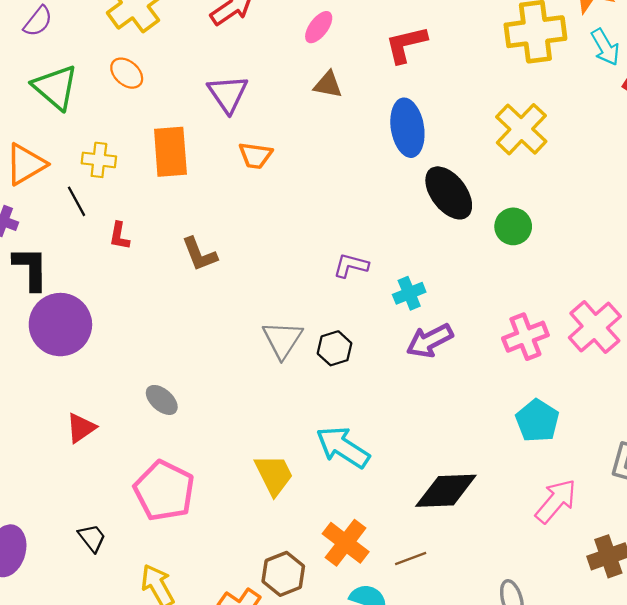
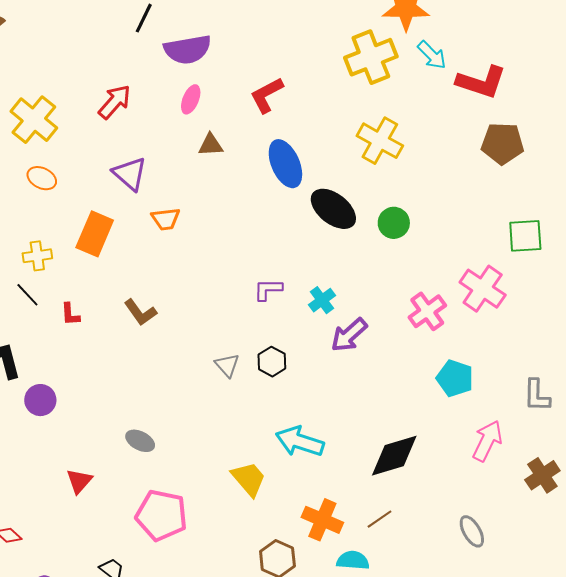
orange rectangle: (170, 152) -> (95, 234), turned 42
purple circle: (60, 325) -> (40, 400), size x0.6
gray triangle: (282, 340) -> (227, 365), size x0.7

